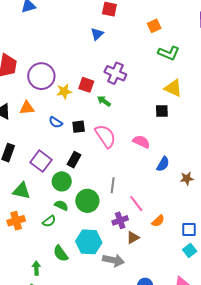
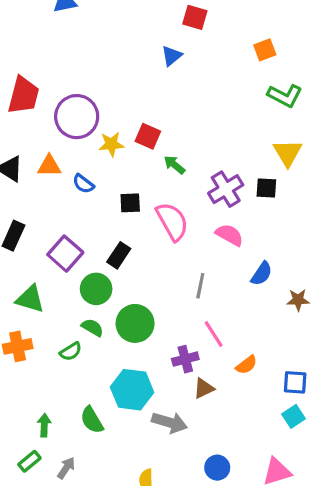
purple cross: (115, 73) -> (226, 189), moved, turned 30
yellow triangle: (173, 88) -> (288, 153), turned 30
blue semicircle: (56, 122) -> (83, 184), moved
gray line: (113, 185) -> (200, 286), moved
green semicircle: (61, 253) -> (92, 420), moved

